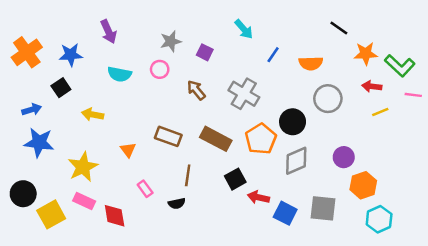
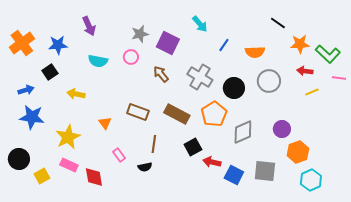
purple square: (205, 52) -> (168, 43), size x1.6
black circle: (293, 122) -> (234, 88), moved
yellow square: (51, 214) -> (42, 176), size x0.7

